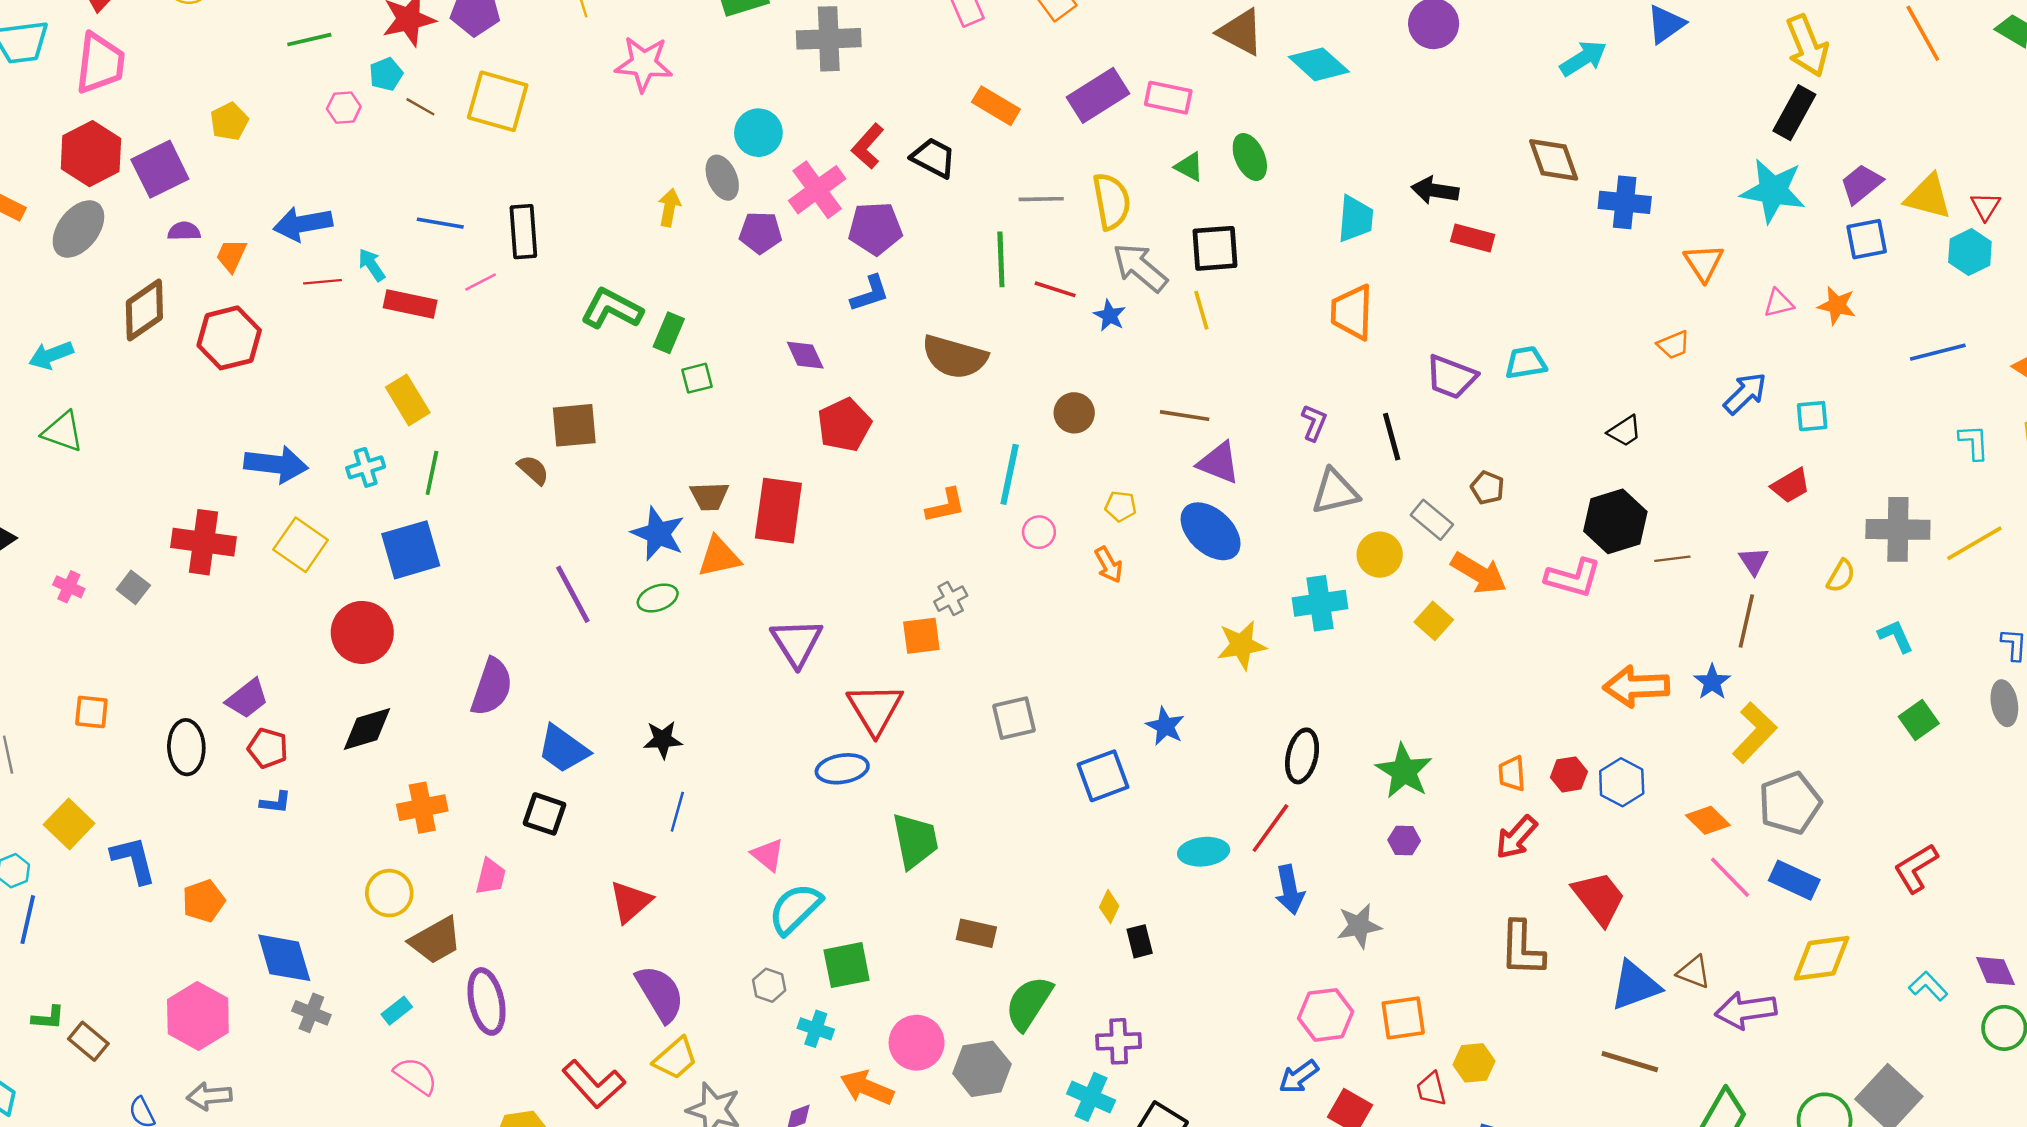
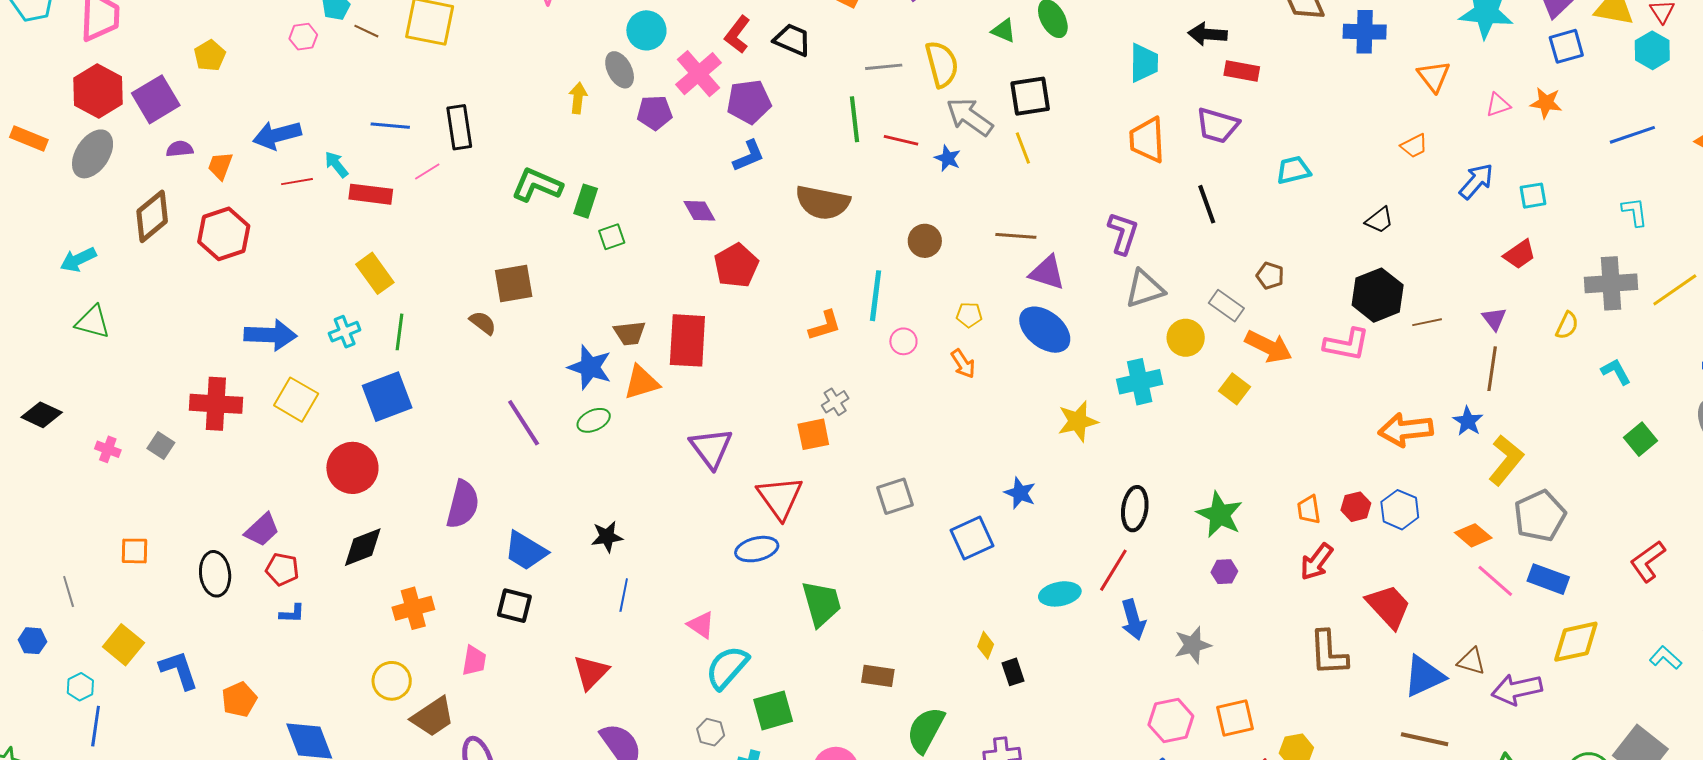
purple trapezoid: (1451, 377) -> (1217, 125), moved
purple L-shape: (1314, 423) -> (1123, 233), size x1.4
black line: (1392, 437) -> (1207, 204), moved
cyan L-shape: (1974, 442) -> (1635, 212), moved

